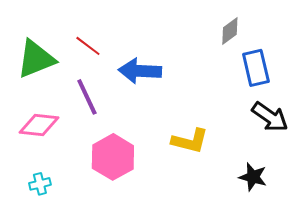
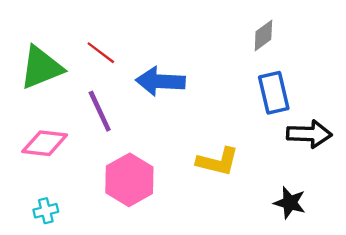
blue rectangle: (256, 68) -> (274, 93), moved
black arrow: (270, 117) -> (309, 134), turned -33

